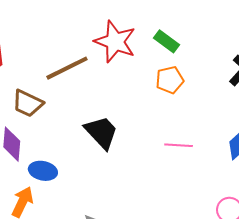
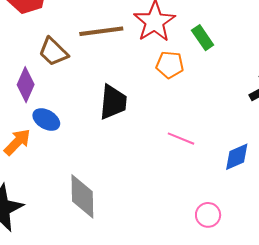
orange pentagon: (170, 80) -> (170, 65), moved
black trapezoid: (101, 132) -> (113, 102), turned 30

